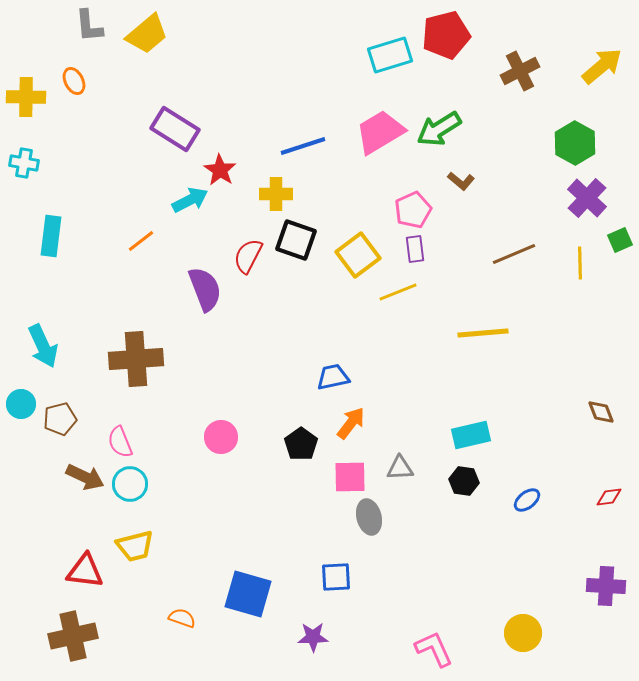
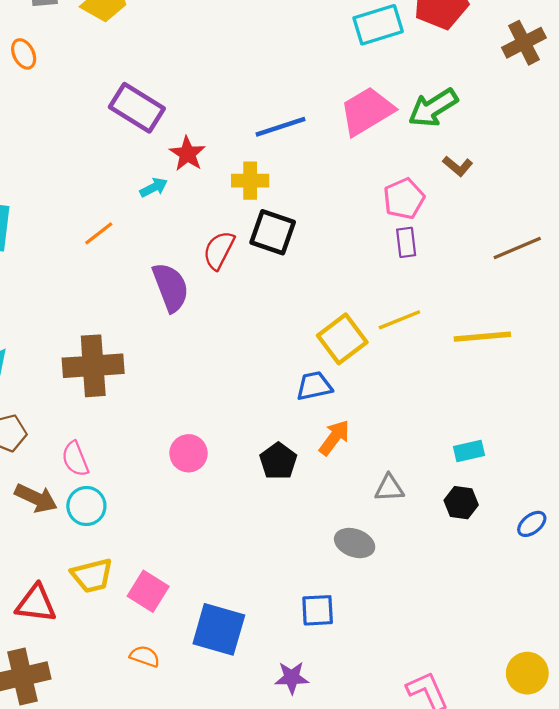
cyan arrow: (190, 200) -> (154, 187), size x0.7
yellow square: (358, 255) -> (342, 339), moved
yellow line: (398, 292) -> (399, 320), moved
cyan rectangle: (471, 435) -> (469, 451), size x0.7
pink square: (350, 477) -> (148, 591), moved, turned 33
gray ellipse: (369, 517) -> (355, 543), turned -56

